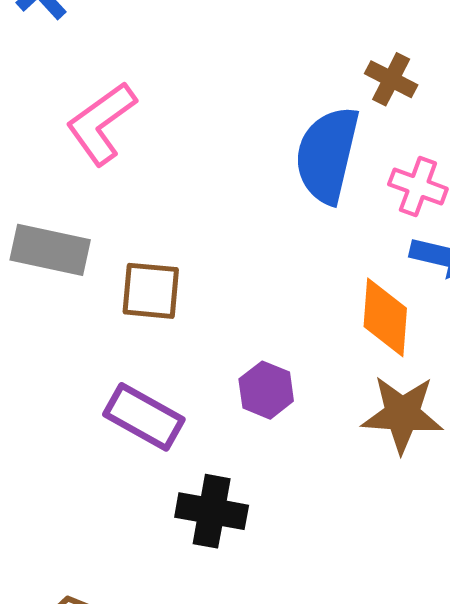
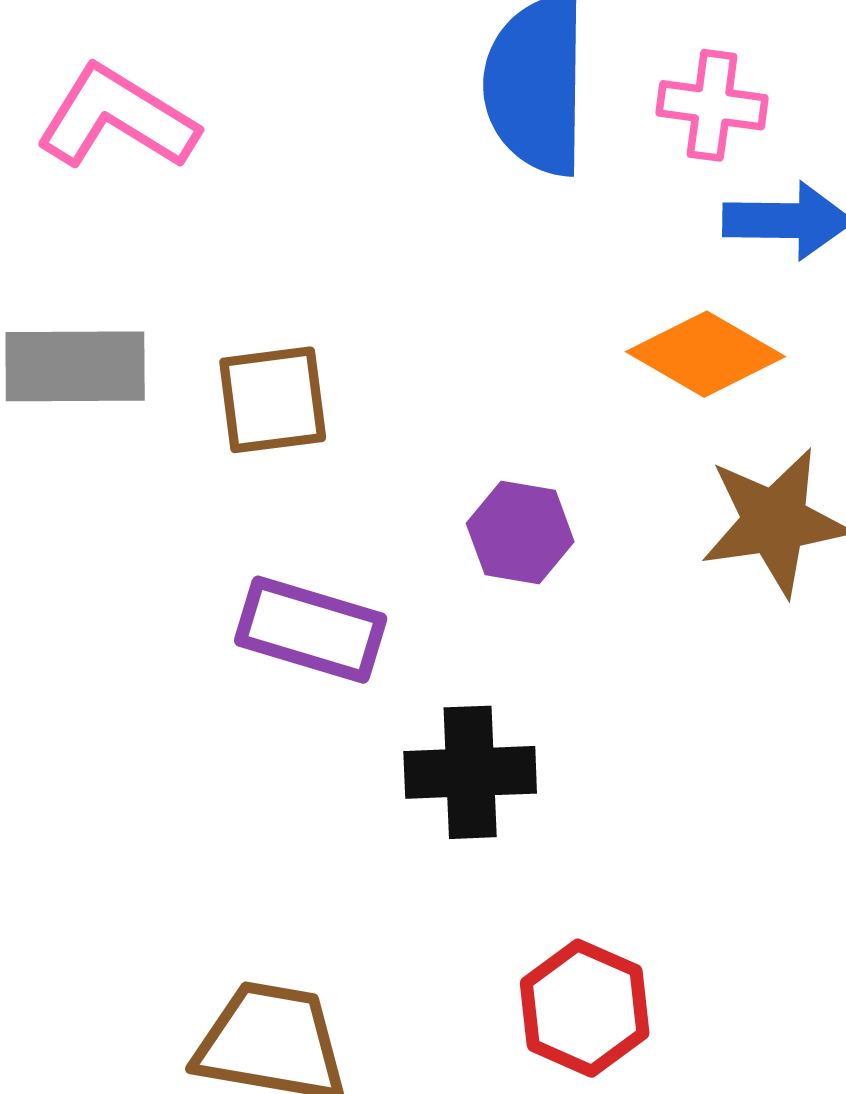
pink L-shape: (101, 123) -> (117, 118), turned 80
orange diamond: (385, 317) -> (706, 354), turned -52

